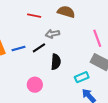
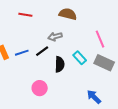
red line: (34, 16) -> (25, 15), moved
cyan rectangle: (82, 77) -> (80, 58), moved, turned 72

